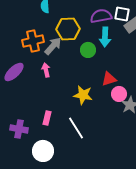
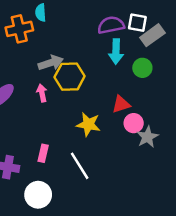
yellow hexagon: (68, 29) -> (70, 77), moved
orange cross: (33, 41) -> (19, 29), moved
gray arrow: (53, 46) -> (51, 63), turned 30
green circle: (88, 50) -> (142, 68), moved

